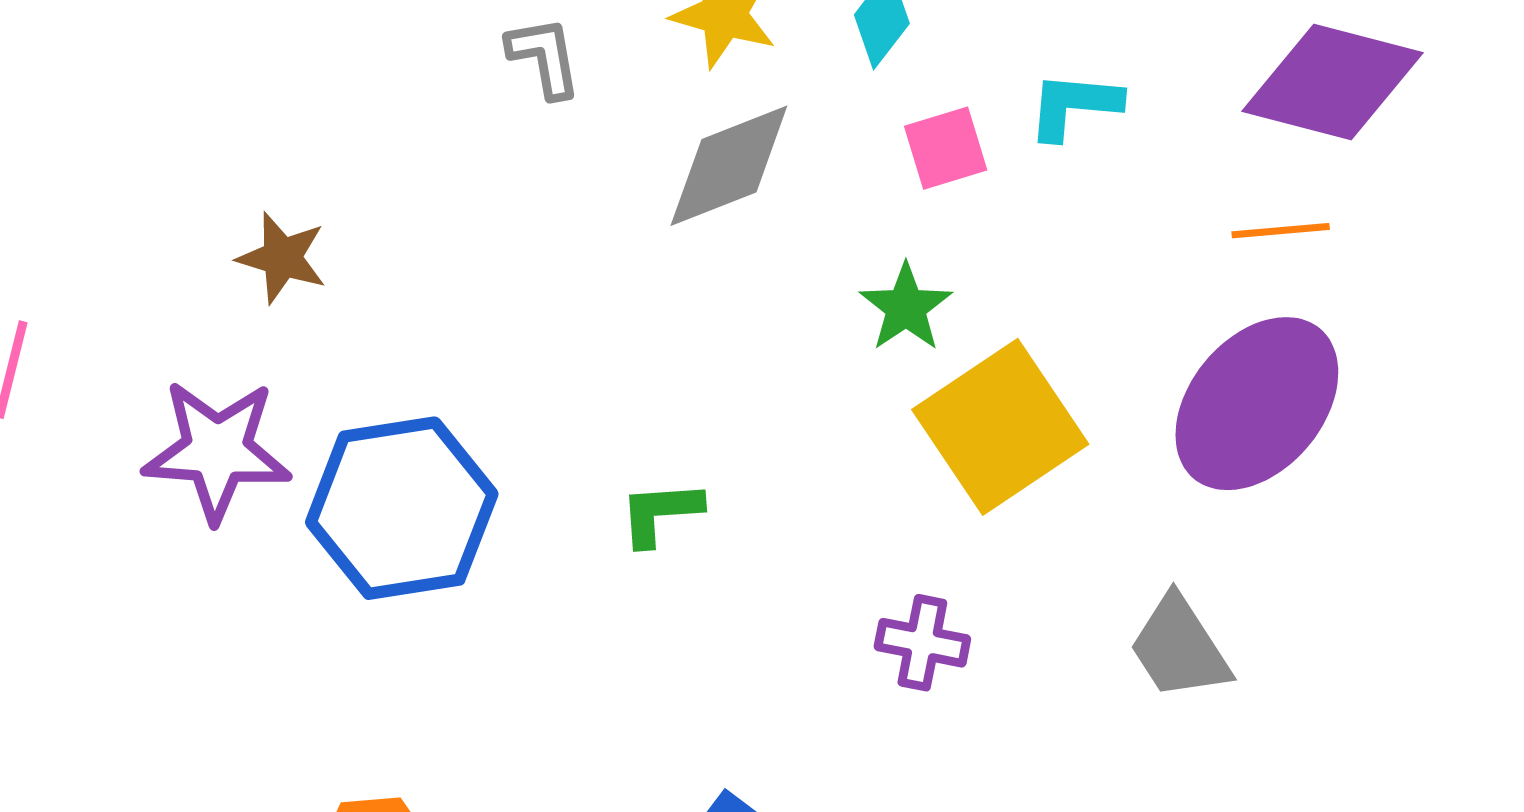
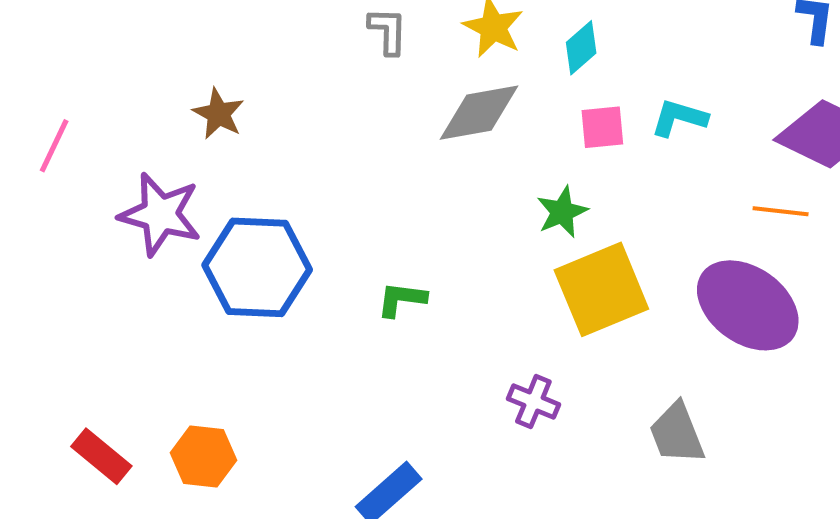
purple ellipse: (1257, 404) -> (748, 305), turned 74

